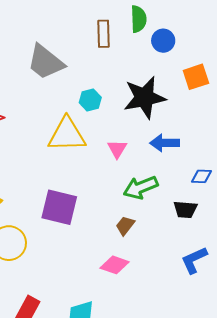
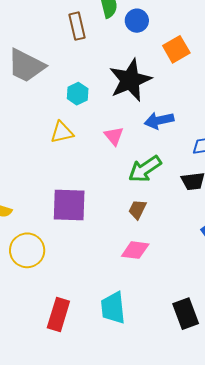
yellow triangle: (67, 135) -> (62, 132), size x0.6

